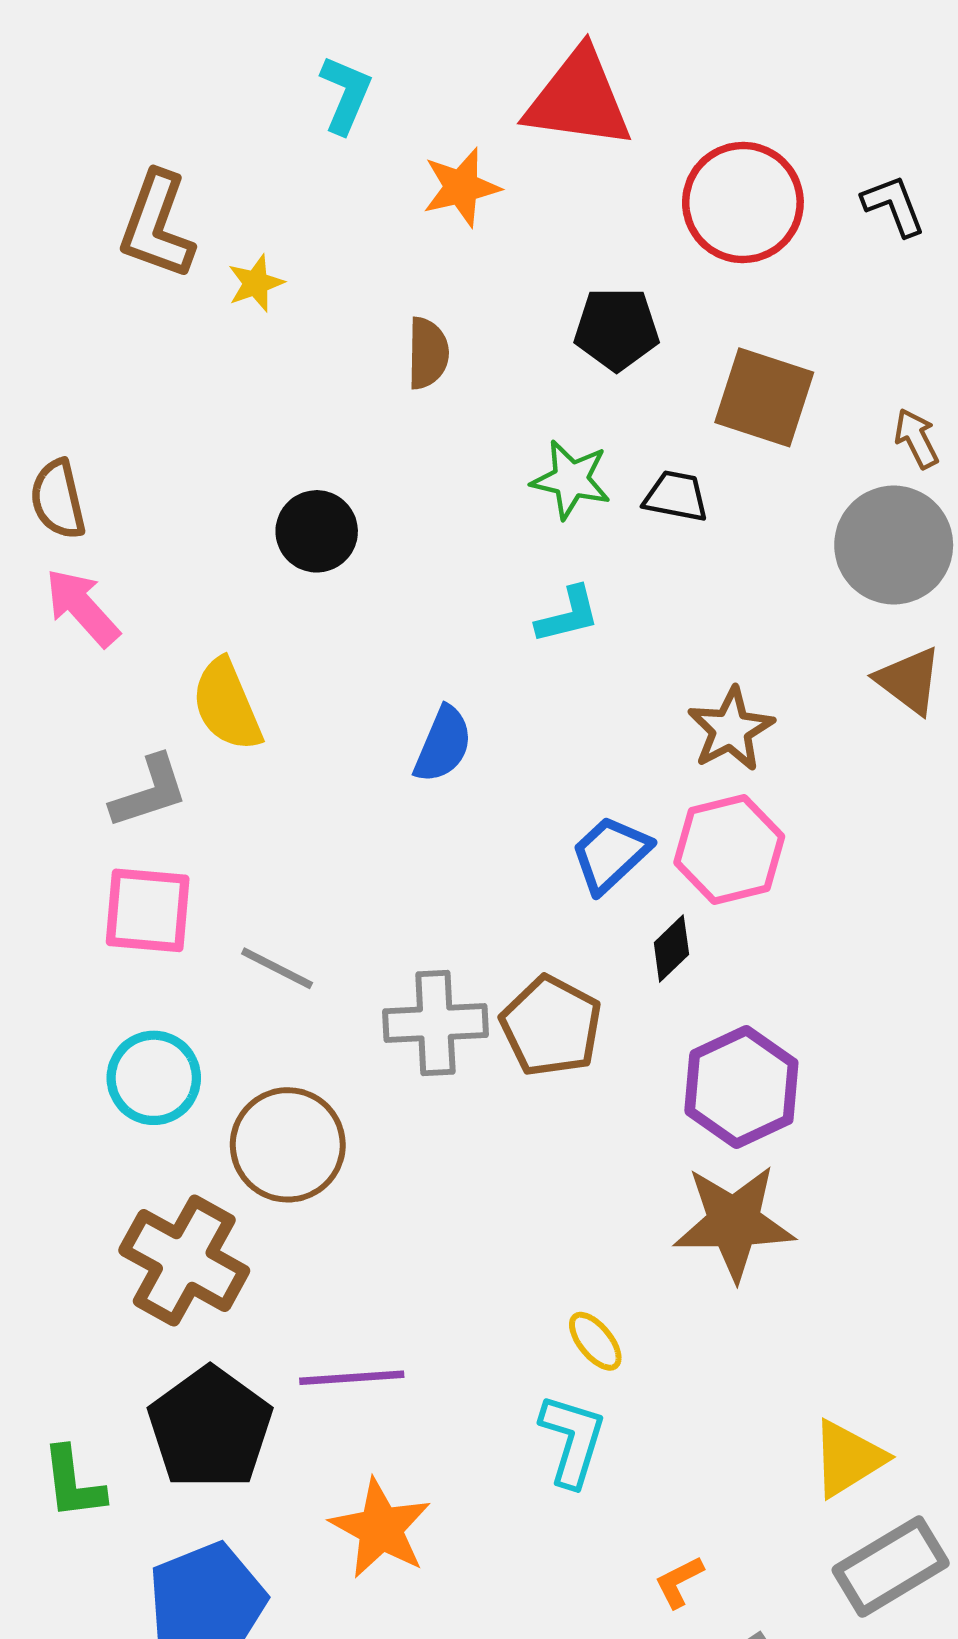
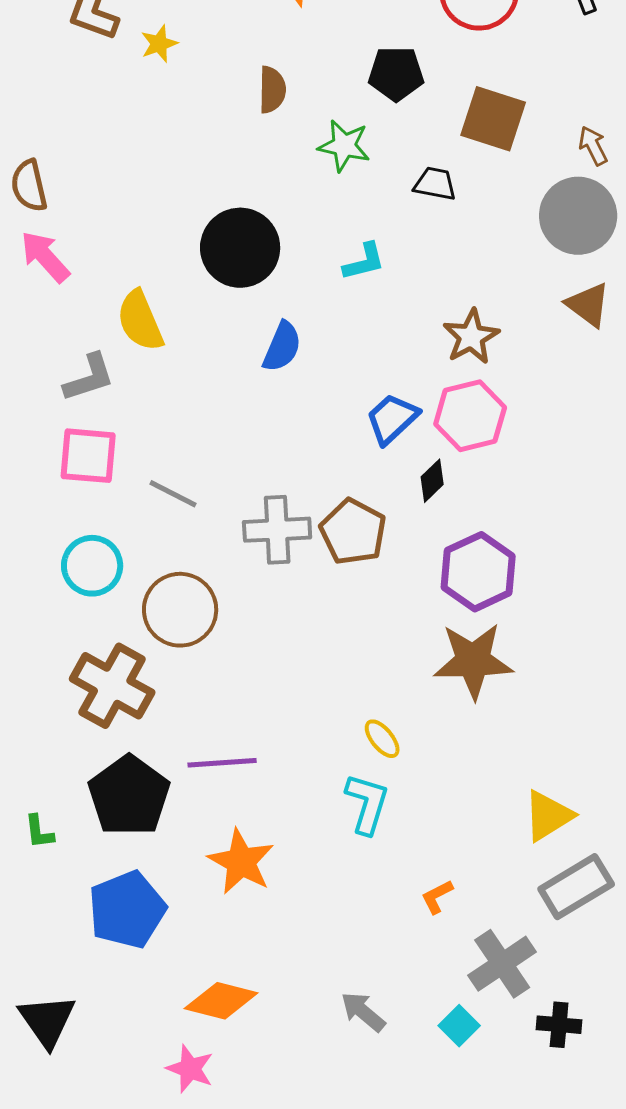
green star: (571, 480) -> (344, 146), moved
black circle: (317, 531) -> (240, 248), moved, size x1.5
green L-shape: (73, 1483) -> (39, 832), size x0.7

